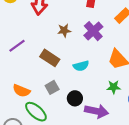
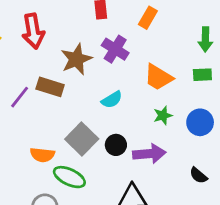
brown star: (64, 30) -> (76, 59), size x1.6
brown rectangle: (50, 58) -> (50, 87), moved
gray square: (52, 87) -> (82, 139), size x1.6

